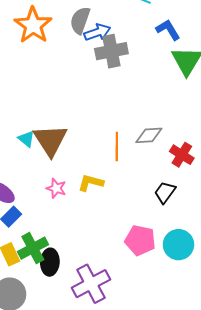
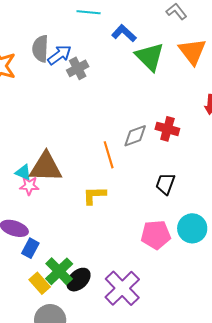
gray cross: (111, 51) -> (78, 68), size x0.7
brown triangle: (50, 140) -> (46, 167), turned -39
red cross: (182, 155) -> (167, 129), moved
pink star: (56, 188) -> (29, 186), moved
black ellipse: (50, 262) -> (78, 280), turned 60

